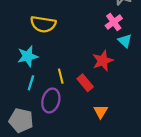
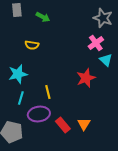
yellow semicircle: (43, 24) -> (32, 45), size x0.6
red rectangle: (85, 83) -> (63, 125), moved
purple ellipse: (51, 100) -> (39, 114), turned 65

